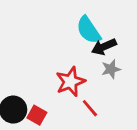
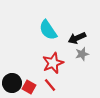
cyan semicircle: (89, 30) -> (48, 30), moved
red line: (90, 108) -> (50, 85), moved

